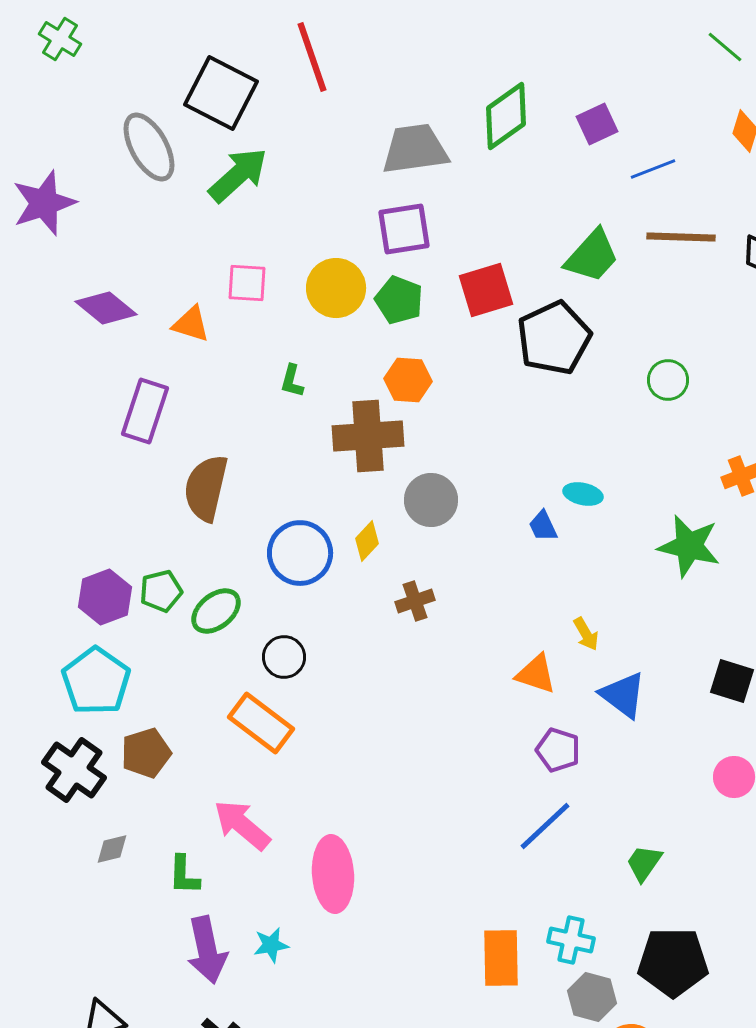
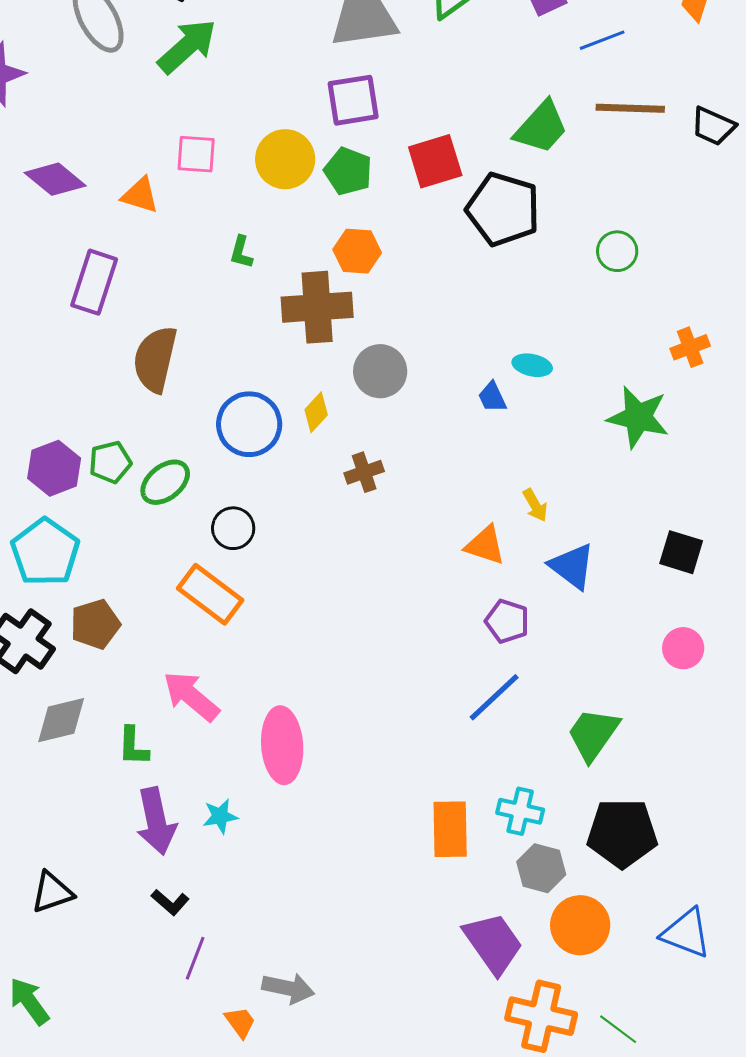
black pentagon: (554, 338) -> (503, 209), turned -30
gray diamond: (112, 849) -> (61, 720), size x1.6
green trapezoid: (644, 863) -> (593, 734), size x1.5

